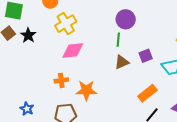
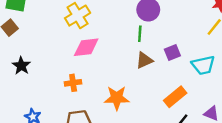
black star: (28, 35) -> (21, 66), moved
orange star: (86, 90) -> (117, 98), moved

